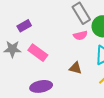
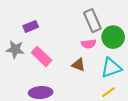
brown triangle: (75, 68) -> (78, 65), moved

